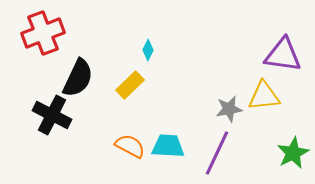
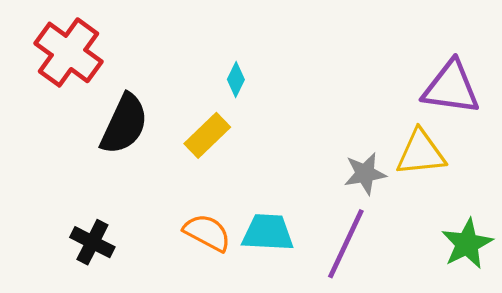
red cross: (43, 33) -> (68, 52), turned -33
black cross: (52, 115) -> (92, 242), moved, size x0.7

